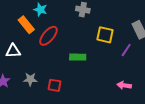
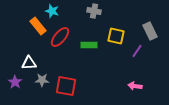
white triangle: (13, 51) -> (29, 63), moved
green rectangle: (78, 57) -> (89, 45), moved
red square: (55, 85) -> (66, 86), size x1.5

